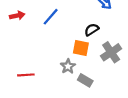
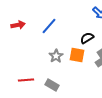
gray star: (68, 66) -> (56, 56), moved
gray rectangle: (85, 80) -> (52, 85), moved

